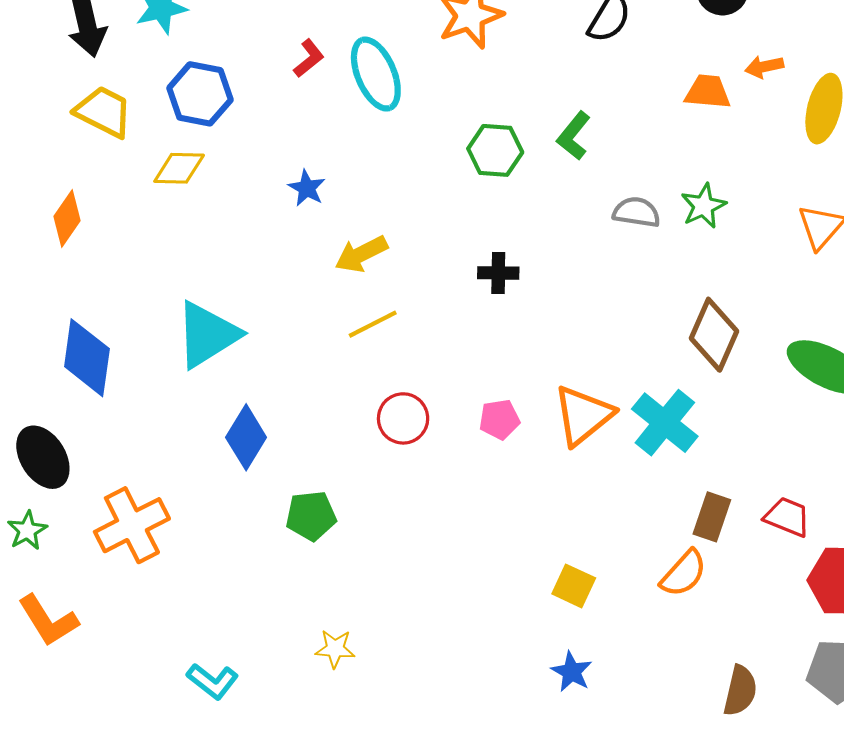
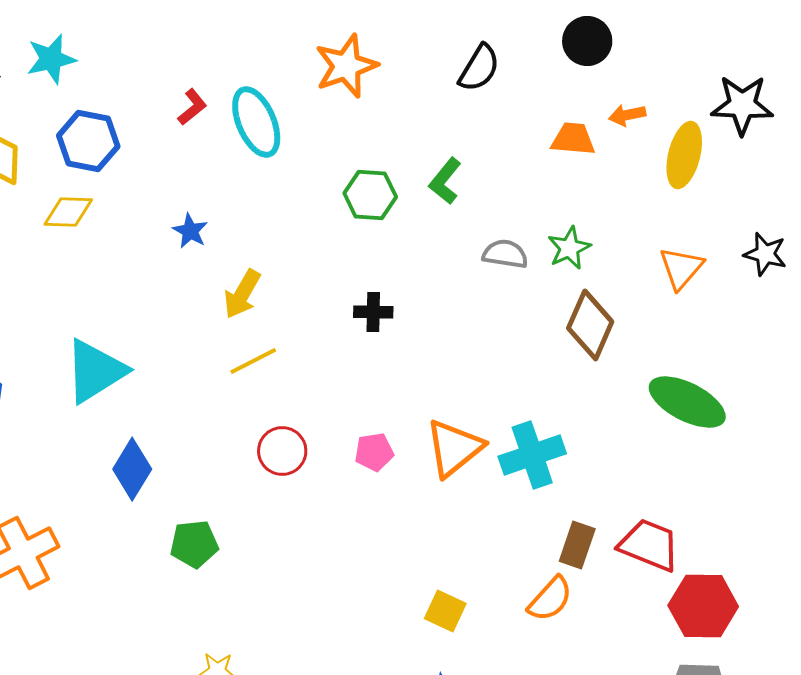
yellow arrow: (361, 254) -> (242, 294), turned -33
brown diamond: (714, 335) -> (590, 325), moved
cyan cross: (665, 423) -> (532, 455), turned 32
red trapezoid: (787, 517) -> (649, 545), size x1.4

